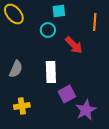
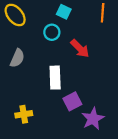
cyan square: (59, 11) -> (64, 12), turned 32
orange line: (95, 22) -> (103, 13), moved
gray semicircle: (16, 69) -> (17, 58), moved

